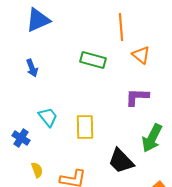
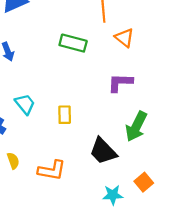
yellow rectangle: (85, 127) -> (65, 115), size x0.7

